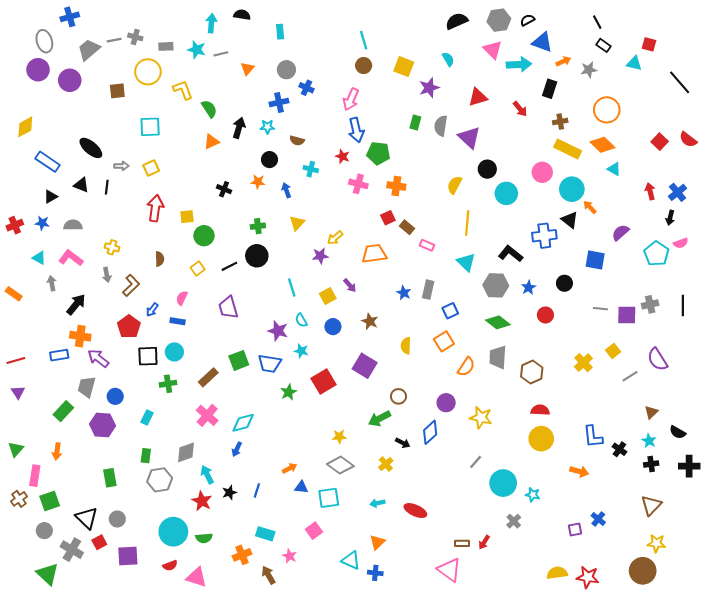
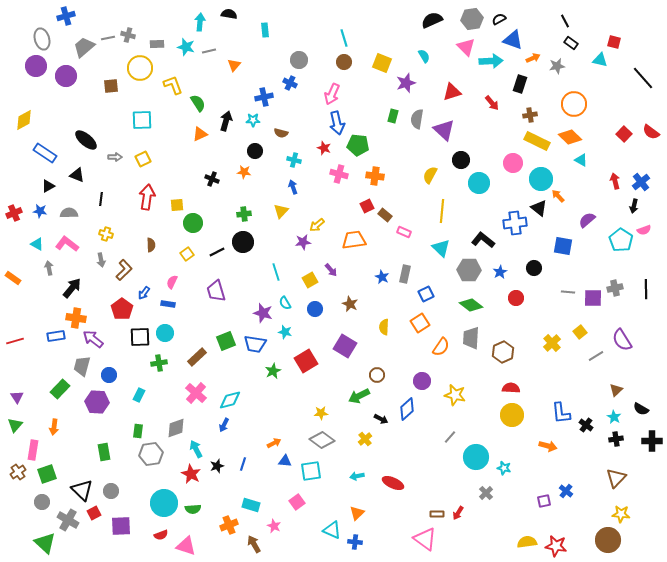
gray circle: (286, 70) -> (299, 60), moved
black line: (107, 187) -> (101, 199), moved
blue arrow: (286, 190) -> (293, 187), moved
purple triangle: (18, 392) -> (17, 397), moved

